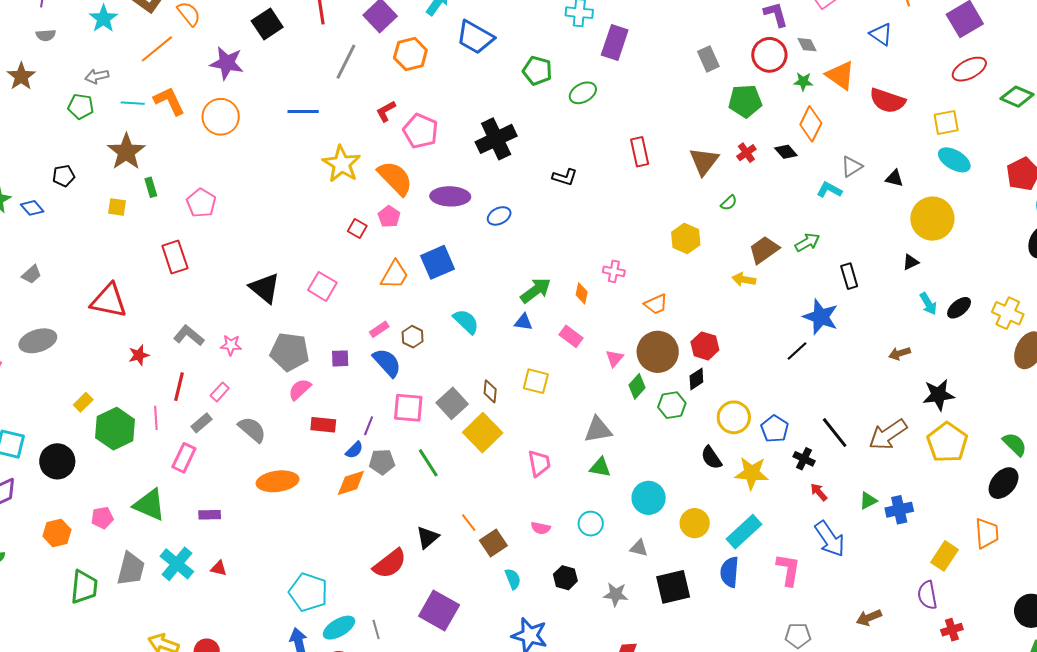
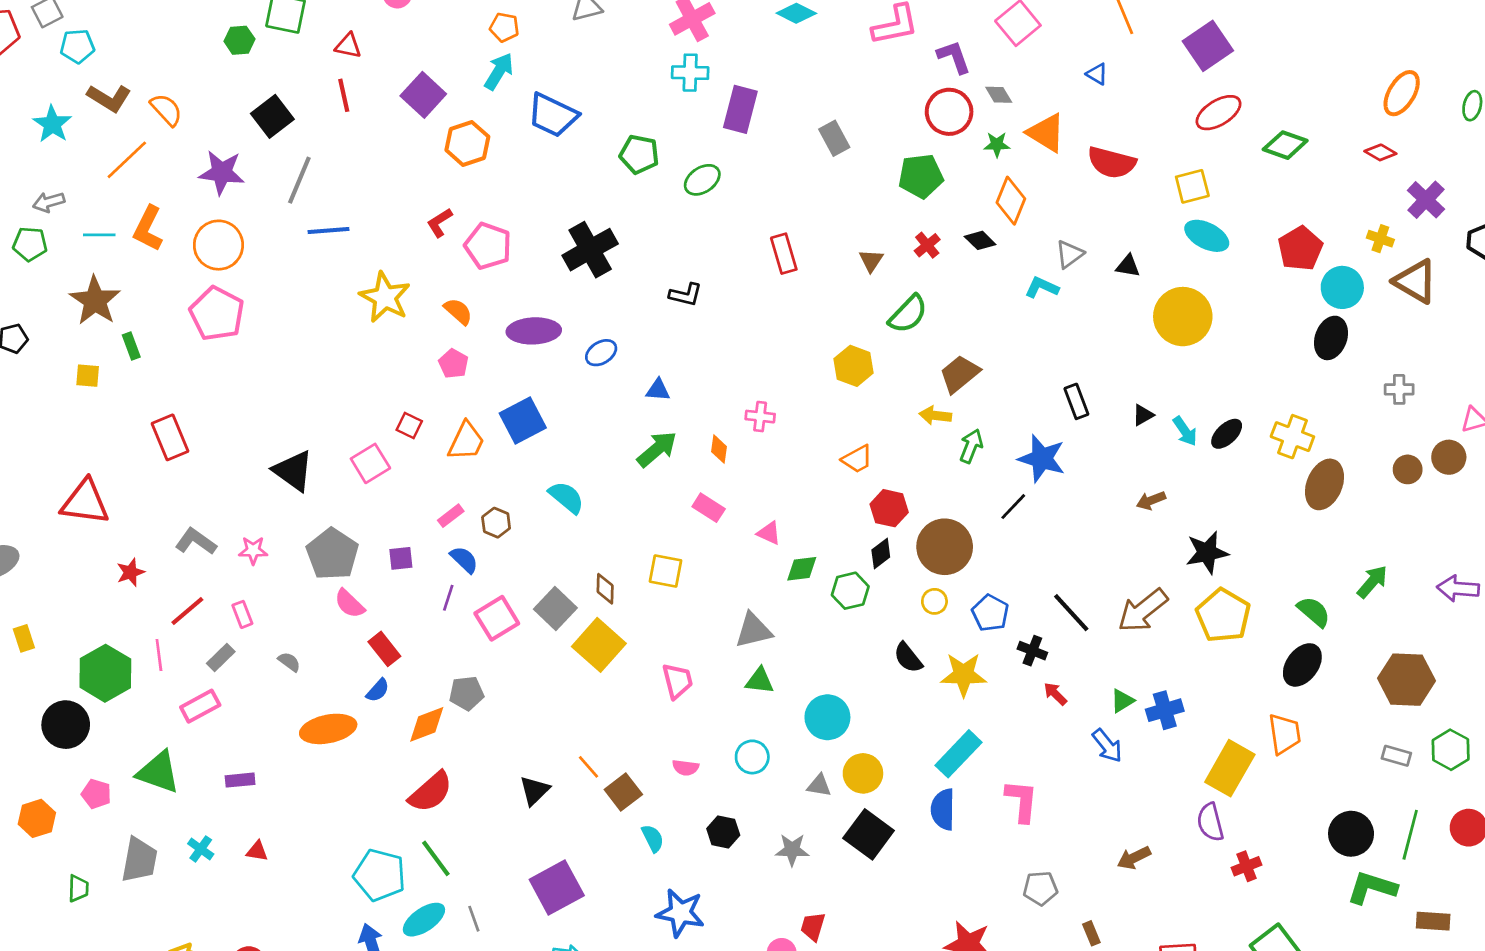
blue triangle: (881, 34) -> (1097, 74), size x0.7
gray rectangle: (708, 59) -> (834, 138), moved
gray line: (346, 62) -> (299, 180), moved
orange L-shape: (169, 101) -> (148, 229), turned -124
brown triangle: (704, 161) -> (871, 261), size x0.6
orange semicircle: (395, 178) -> (458, 311), size x0.6
pink pentagon: (201, 203) -> (217, 314), moved, size x1.4
green semicircle: (729, 203) -> (908, 314), size x1.8
red square: (357, 229) -> (409, 425), moved
green arrow: (807, 242) -> (971, 446), moved, turned -35
black triangle: (911, 262) -> (1143, 415), moved
pink square: (322, 286) -> (370, 463), turned 32
orange trapezoid: (656, 304) -> (857, 459), moved
blue triangle: (523, 322) -> (658, 390), moved
gray pentagon: (290, 352) -> (332, 554), turned 30
brown circle: (658, 352) -> (945, 547), moved
pink triangle: (614, 358) -> (769, 533), turned -42
blue semicircle: (387, 363) -> (464, 560), size x0.7
green diamond: (637, 386) -> (802, 569), turned 45
red line: (179, 387) -> (187, 611), turned 40
pink semicircle: (300, 389) -> (350, 604), turned -90
pink rectangle: (220, 392) -> (242, 614), turned -60
yellow rectangle: (83, 402) -> (24, 638), moved, turned -60
pink square: (408, 408) -> (497, 618), turned -32
yellow circle: (734, 417) -> (934, 601), size x0.6
red rectangle: (323, 425) -> (384, 649), turned 50
purple line: (369, 426) -> (448, 598), moved
gray semicircle: (252, 430) -> (289, 662), size x0.6
blue semicircle: (354, 450) -> (378, 690), moved
pink rectangle: (184, 458) -> (200, 706), turned 40
black circle: (57, 461) -> (66, 725), moved
green line: (428, 463) -> (436, 858), moved
pink pentagon: (102, 518) -> (96, 794), turned 30
yellow circle: (695, 523) -> (863, 773), moved
blue arrow: (830, 539) -> (1107, 746), moved, size x0.7
yellow rectangle: (945, 556) -> (1230, 768), size x1.4
cyan cross: (177, 564) -> (201, 849), size x0.6
red semicircle: (390, 564) -> (431, 792), moved
green trapezoid: (84, 587) -> (78, 888), size x0.6
black square: (673, 587) -> (869, 834), turned -36
purple square: (439, 610) -> (557, 888), turned 36

